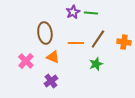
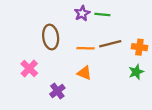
brown line: (98, 39) -> (110, 44), turned 42
orange triangle: (53, 57) -> (84, 73), moved
green star: (96, 64) -> (136, 72), moved

